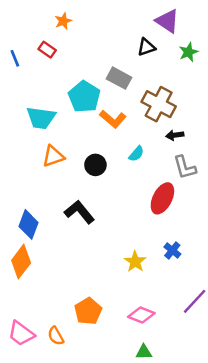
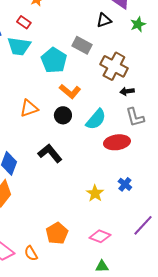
cyan trapezoid: (41, 118) -> (19, 46), moved
orange L-shape: (113, 119) -> (70, 91), moved
cyan semicircle: (136, 154) -> (96, 119), moved, size x1.6
red ellipse: (162, 198) -> (117, 142), turned 55

